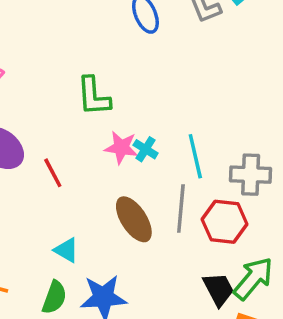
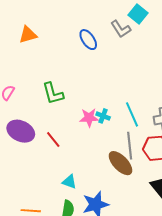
green L-shape: (94, 96) -> (53, 93), moved
brown ellipse: (134, 219) -> (120, 163), moved

